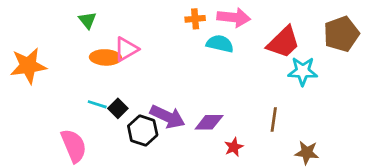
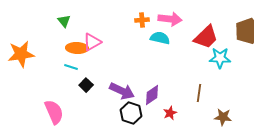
cyan line: (97, 104) -> (71, 67), moved
purple diamond: (209, 122) -> (152, 95), turned -35
black hexagon: (143, 131) -> (131, 113), moved

